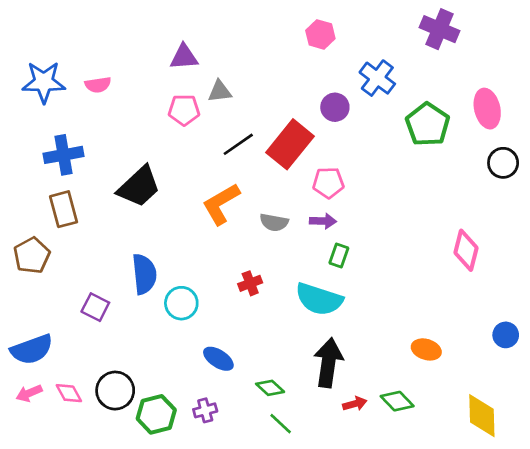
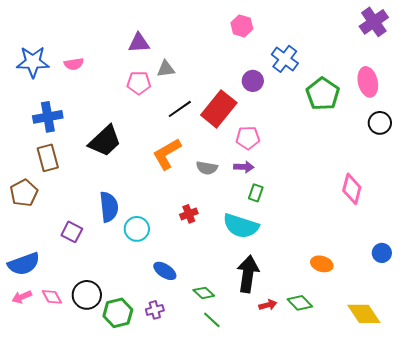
purple cross: (440, 29) -> (374, 22), moved, turned 32
yellow diamond: (482, 416) -> (364, 314), turned -32

